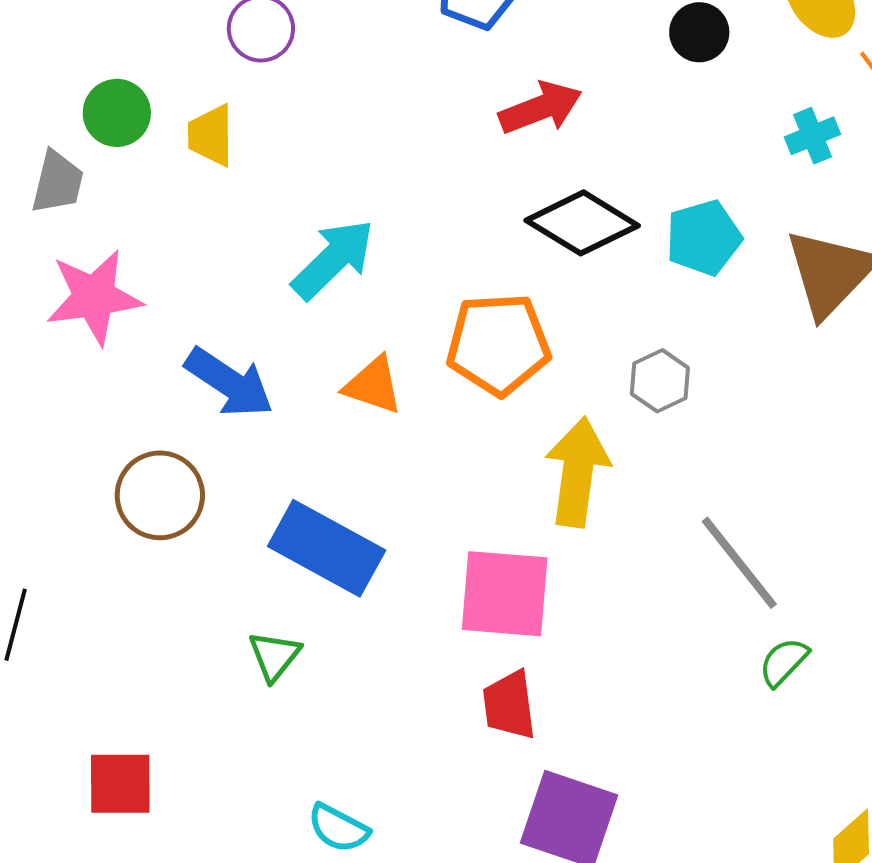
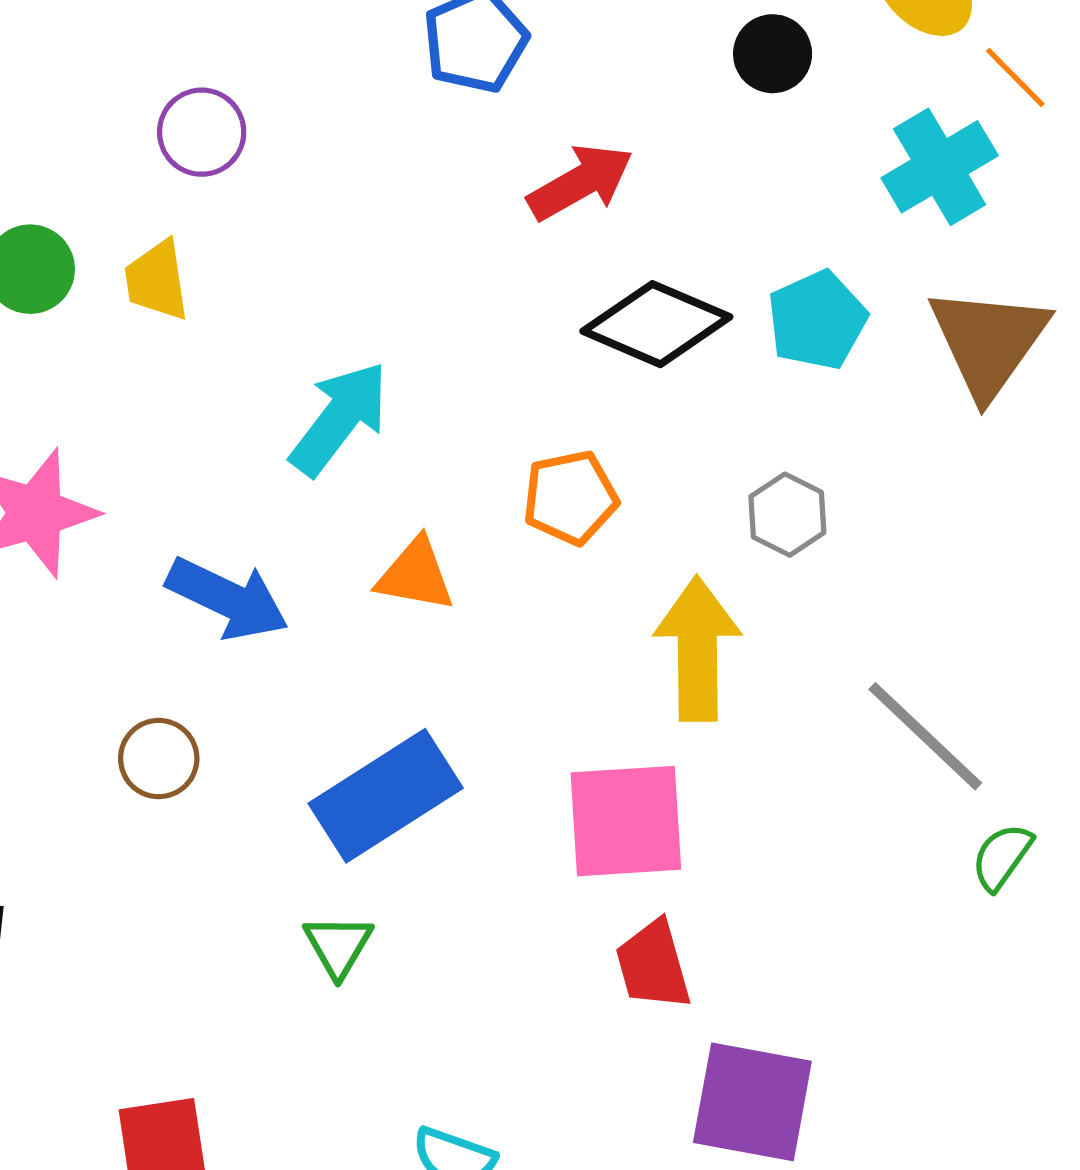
cyan cross: (813, 136) -> (940, 167), size x1.6
orange pentagon: (498, 344) -> (570, 498), size x0.7
brown circle: (160, 495) -> (159, 759), size x0.7
blue rectangle: (327, 548) -> (386, 796), turned -53

